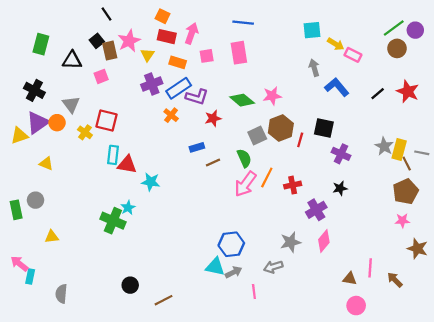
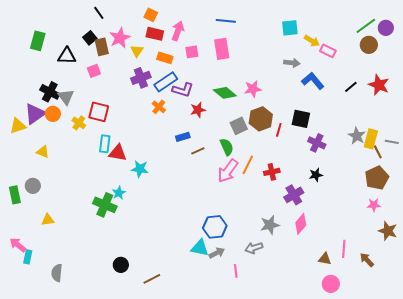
gray arrow: (314, 68) -> (292, 63), turned 112
black cross: (34, 90) -> (50, 92), moved

